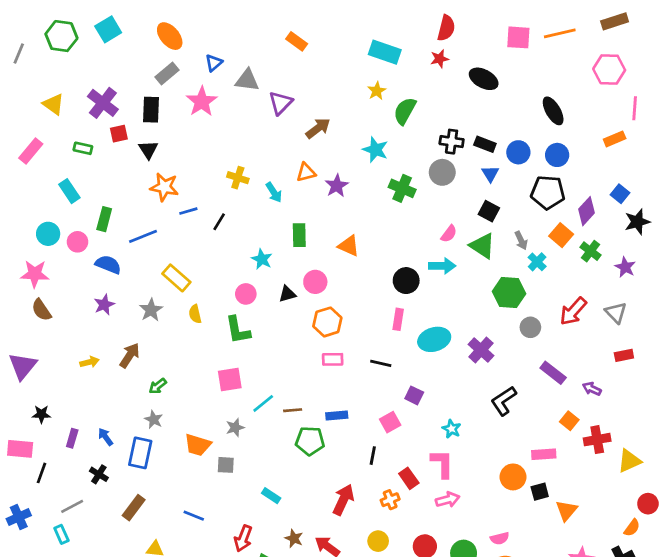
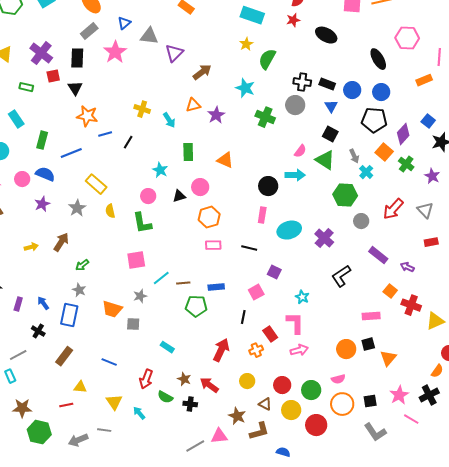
pink hexagon: (609, 69) -> (407, 38), moved
pink circle: (77, 242) -> (22, 179), moved
red cross: (597, 440) -> (411, 305), turned 30
orange circle: (513, 477) -> (346, 349), moved

